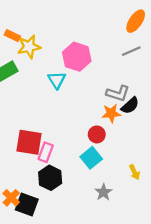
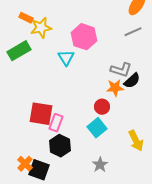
yellow arrow: (135, 172) -> (136, 141), size x1.5
gray star: (103, 192) -> (100, 165), moved

